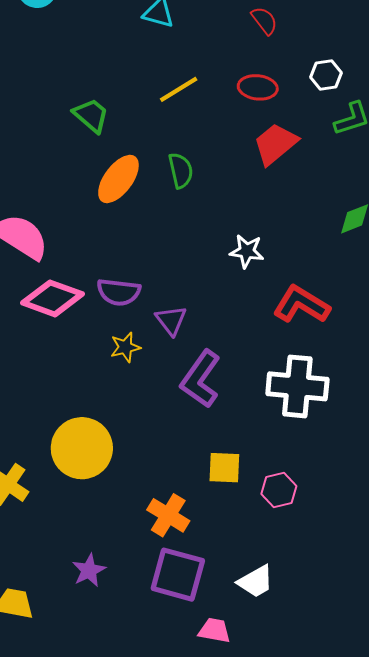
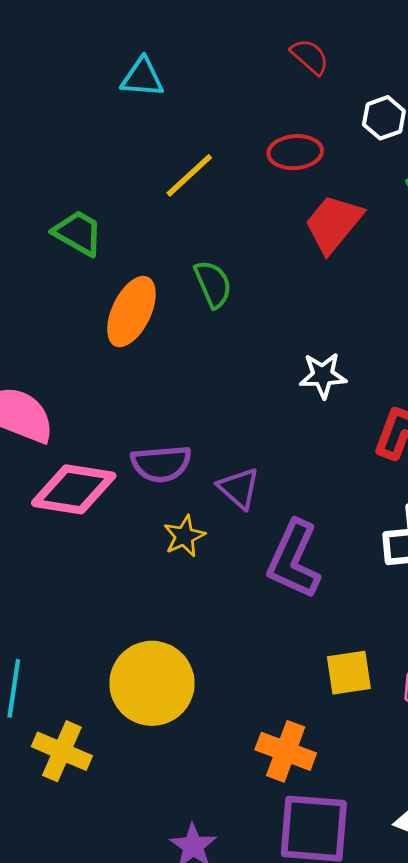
red semicircle: (264, 21) -> (310, 57), moved

